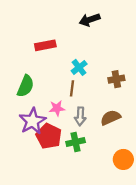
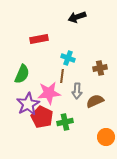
cyan cross: (79, 67) -> (68, 58), turned -32
pink star: (57, 108) -> (49, 93), size x1.6
gray arrow: (80, 116) -> (77, 91), moved

